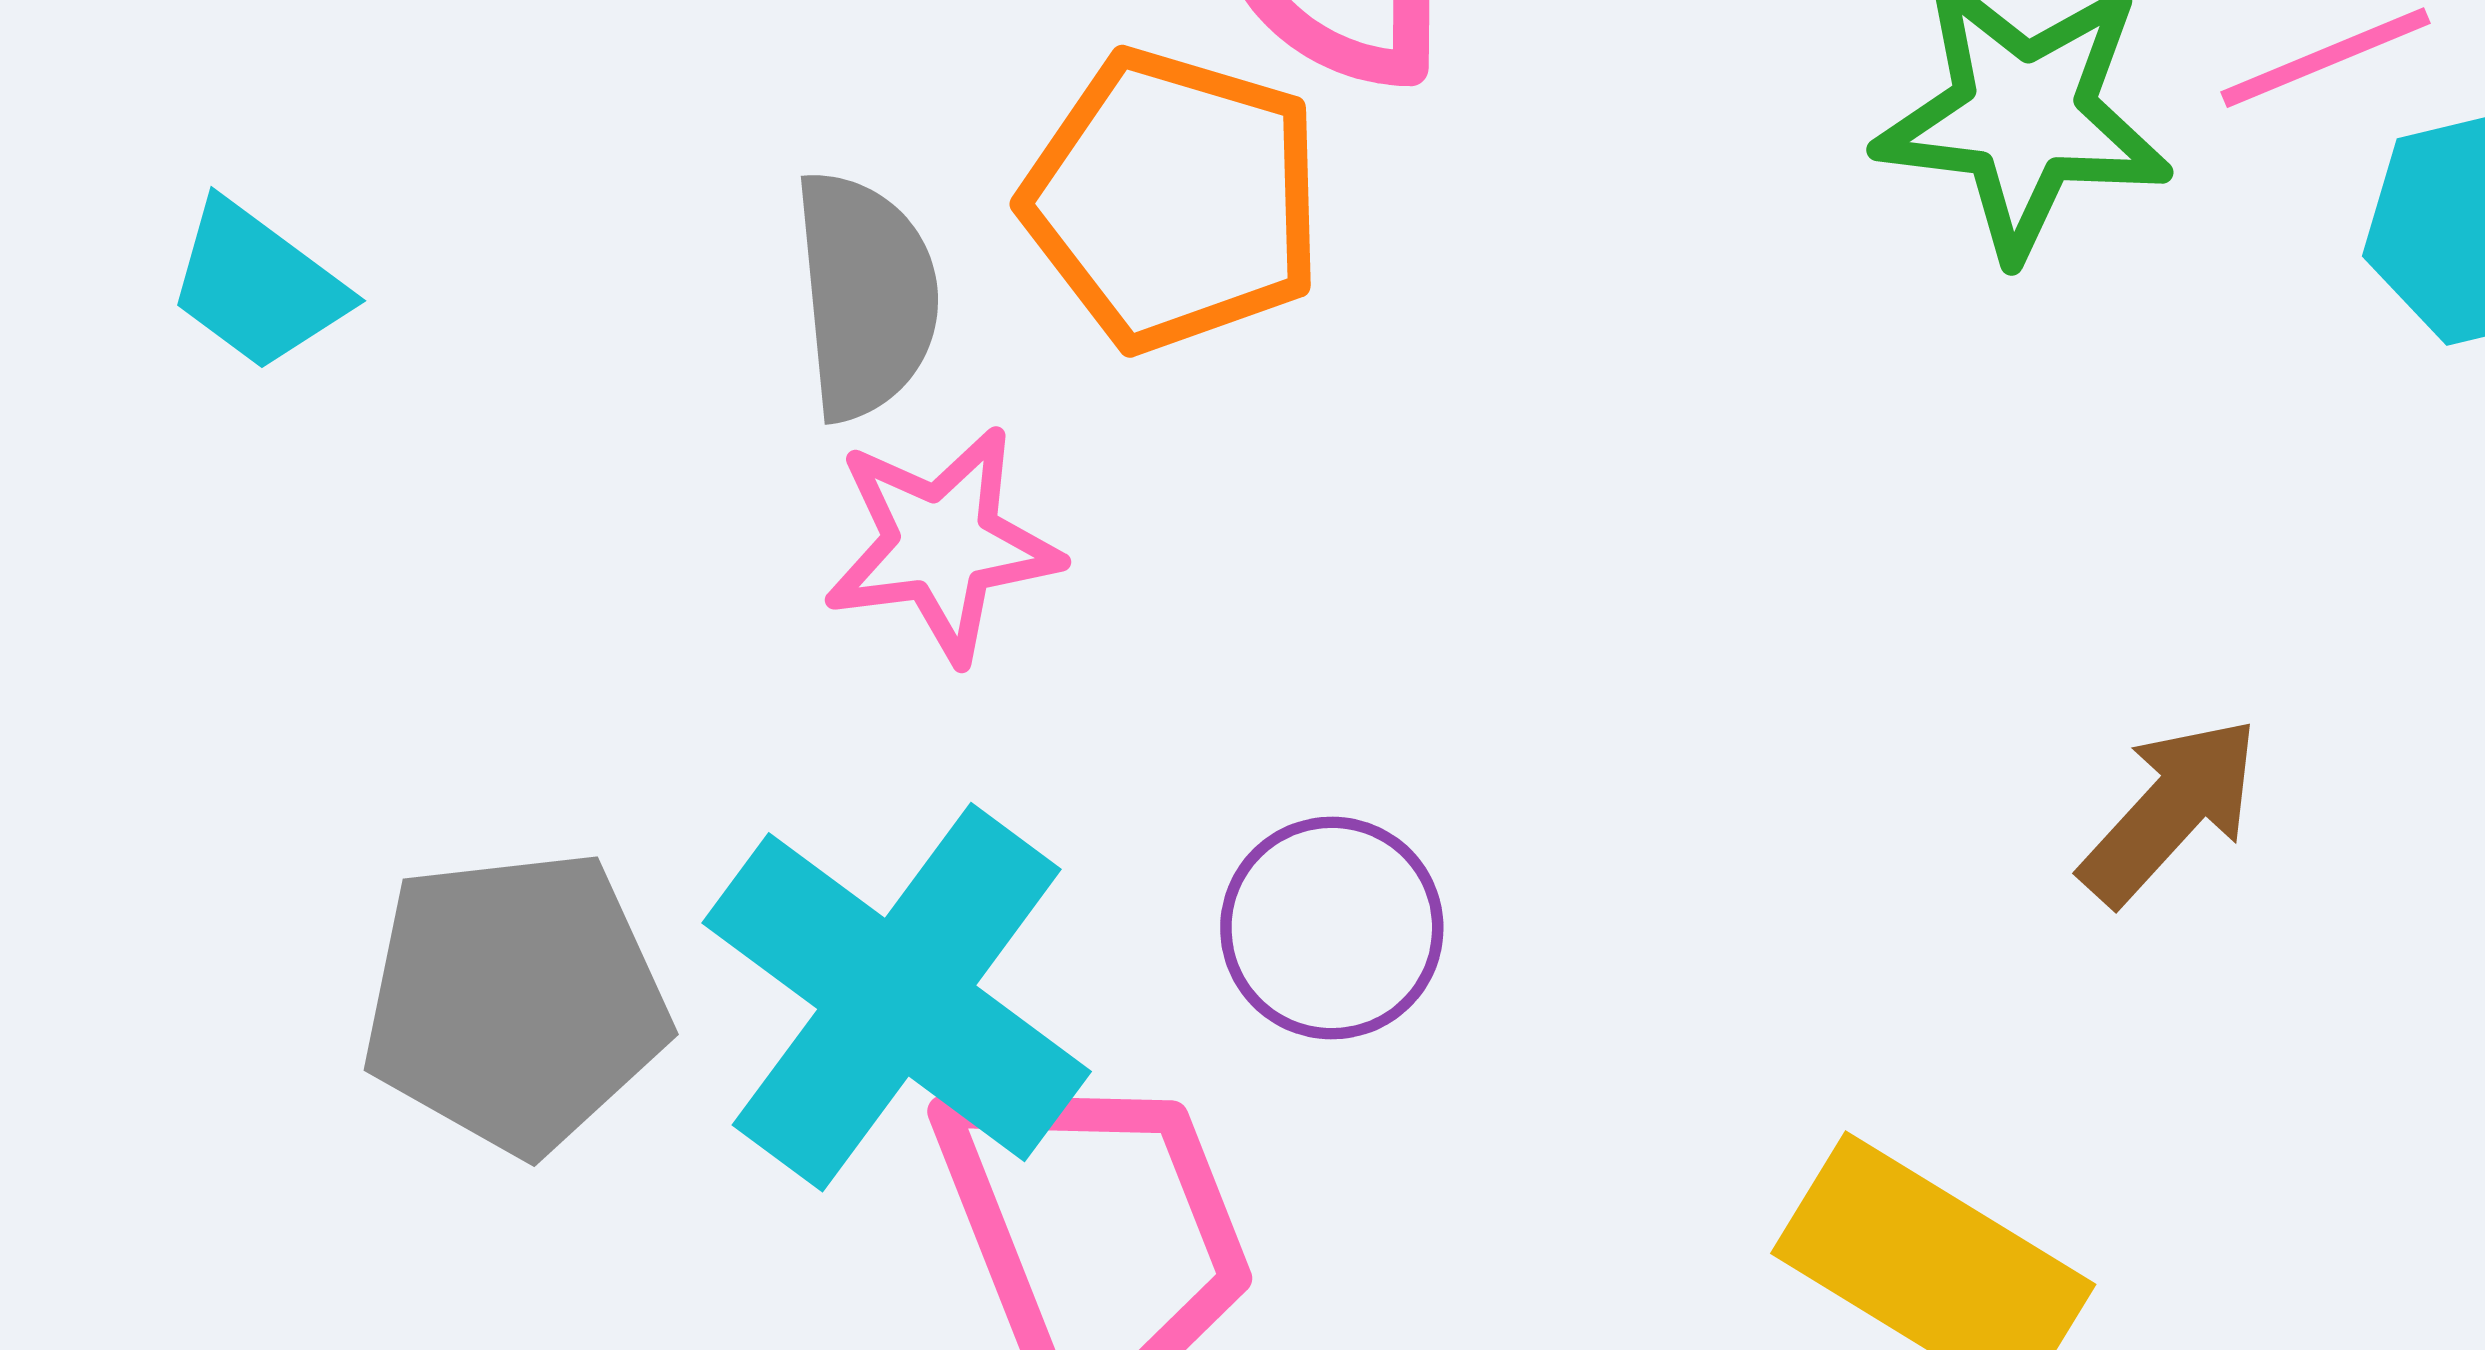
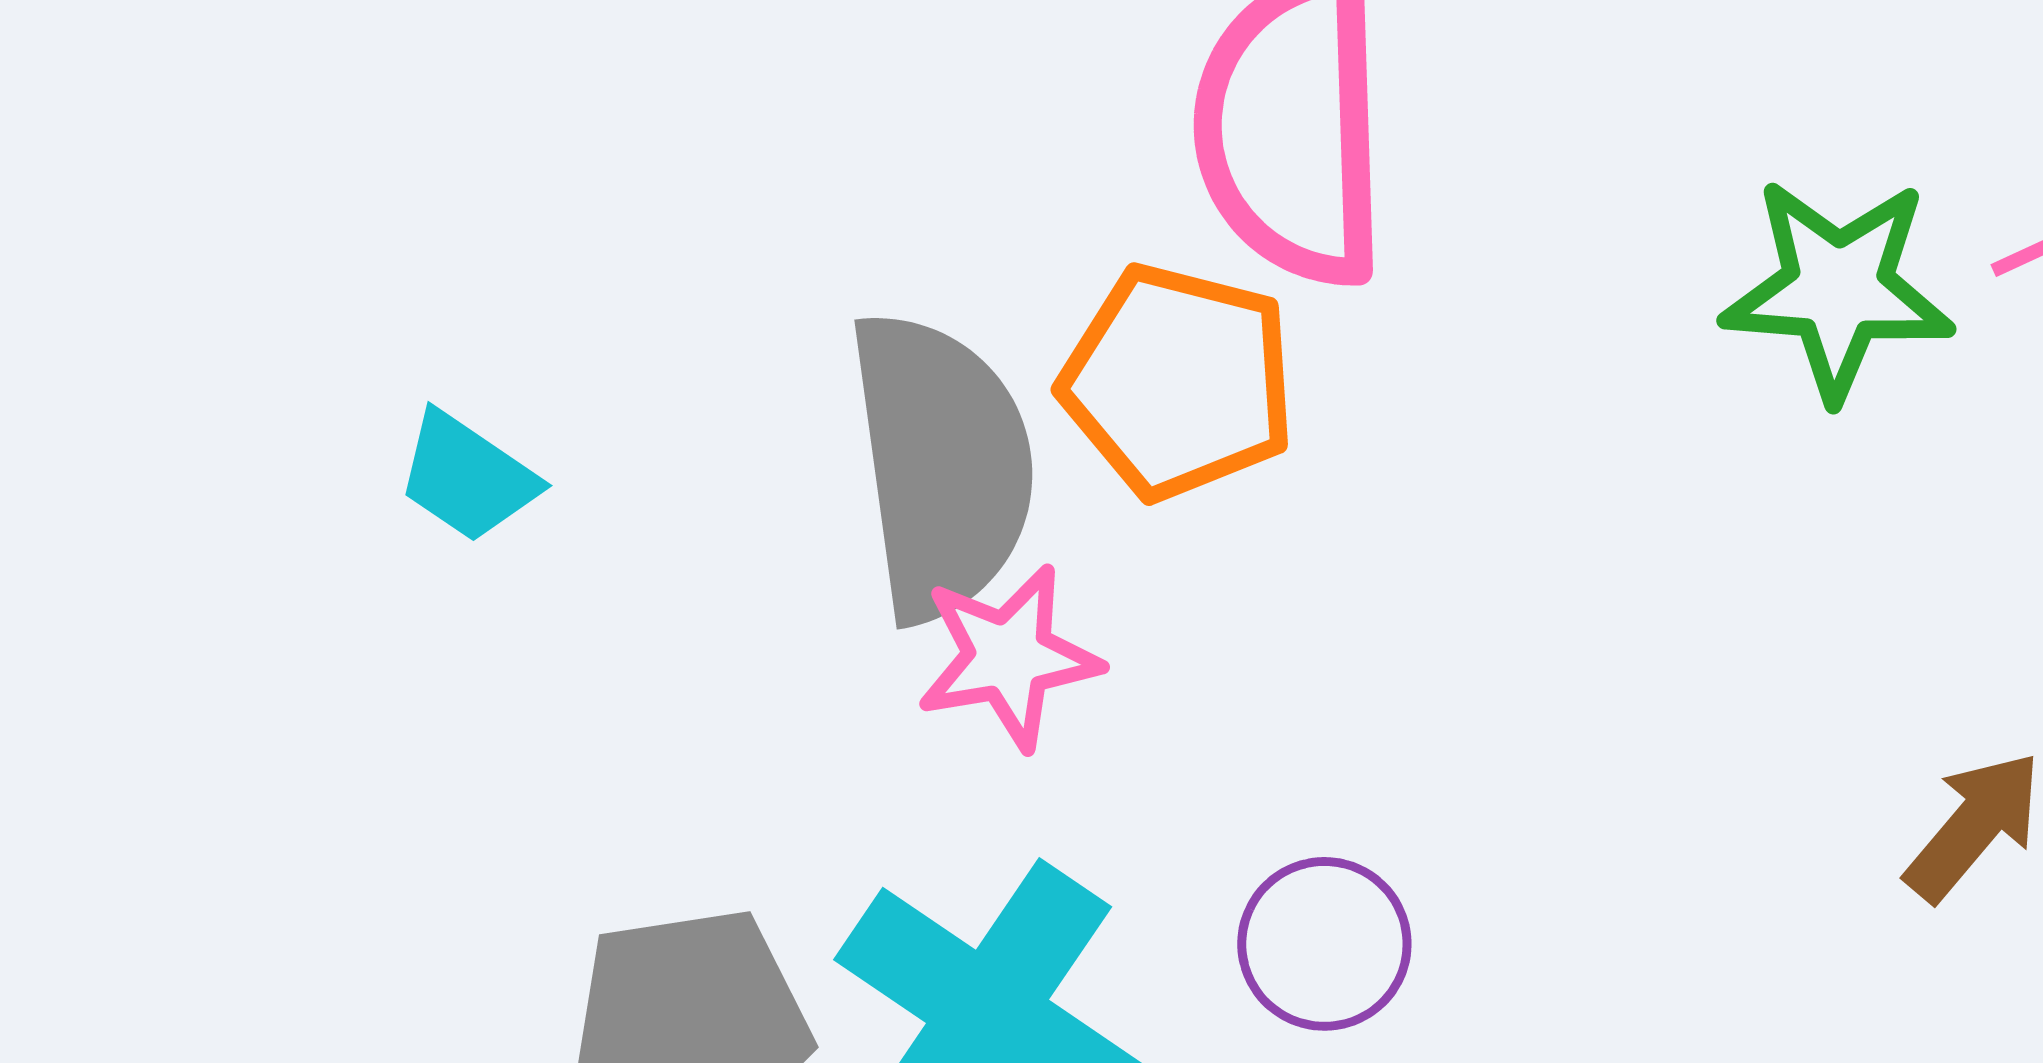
gray semicircle: (866, 295) -> (941, 466), size x1.6

